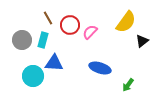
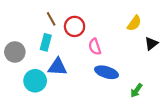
yellow semicircle: (126, 22) -> (134, 23), size x0.7
pink semicircle: (90, 32) -> (95, 47), moved, turned -63
gray circle: (22, 40) -> (15, 52), moved

